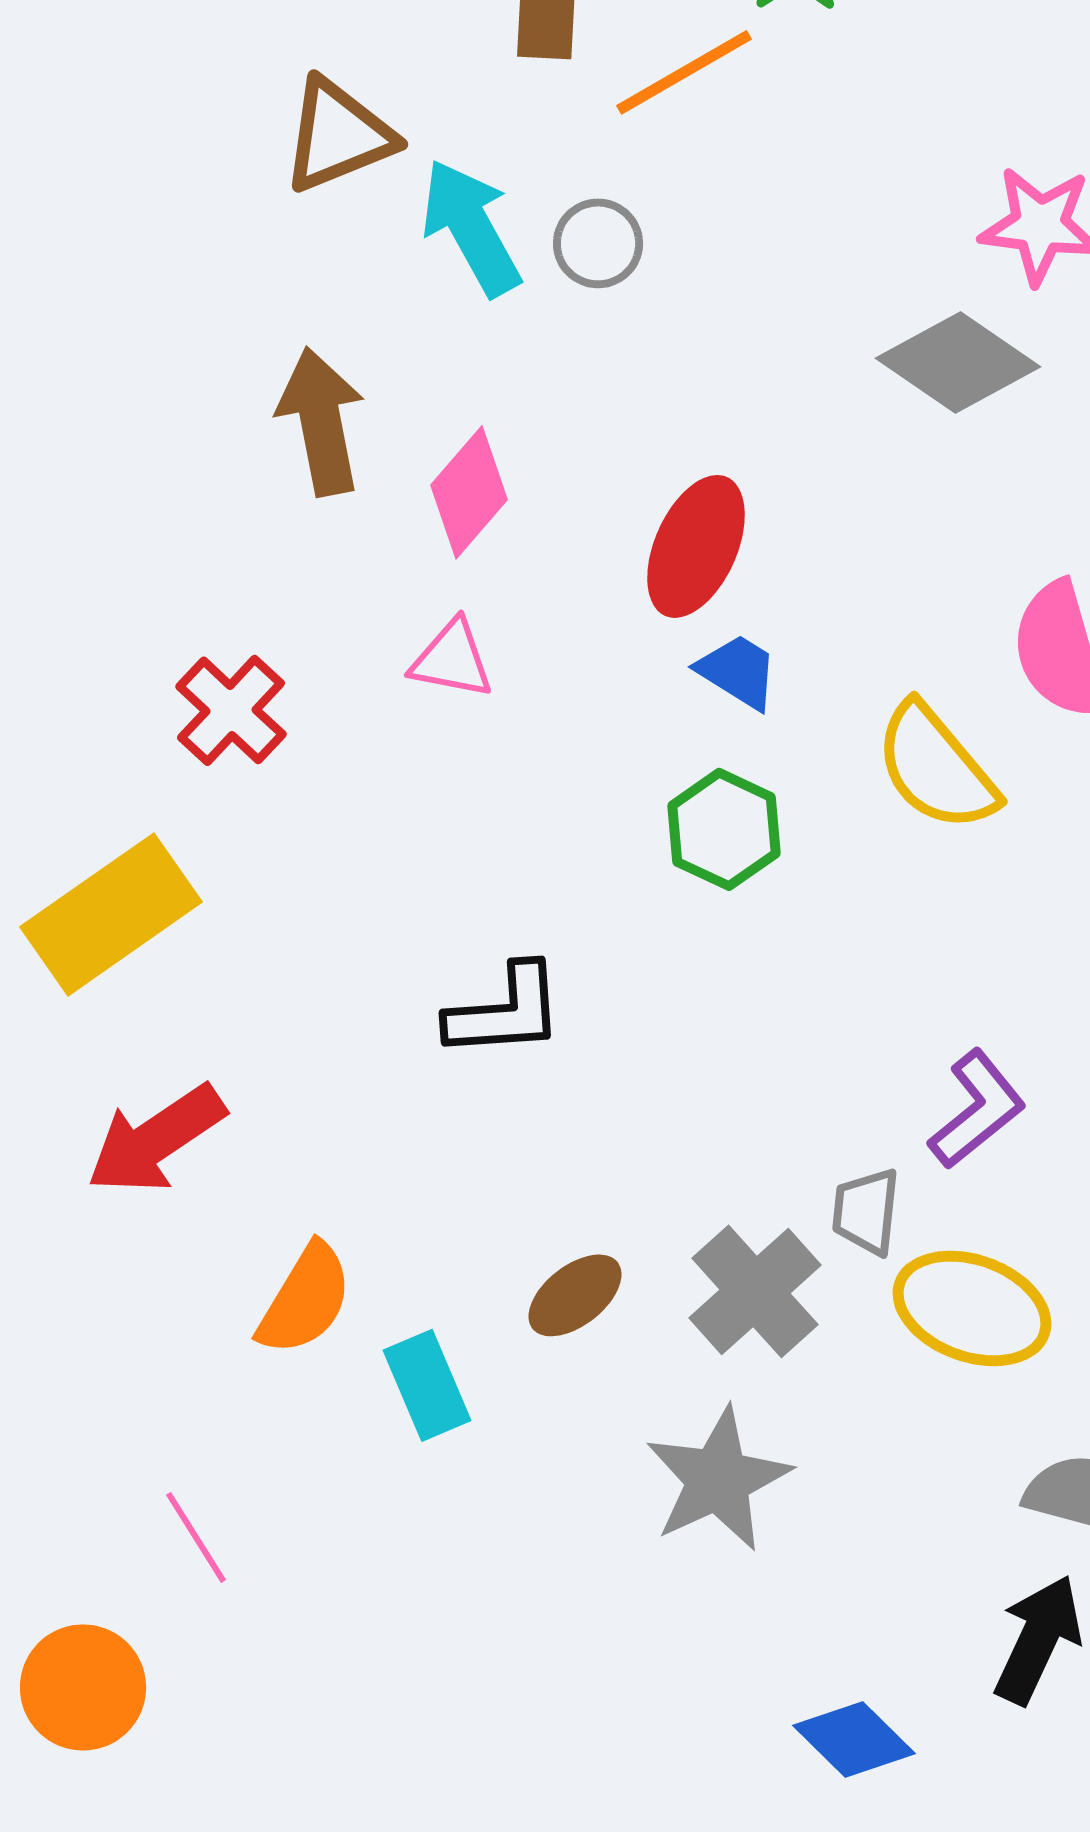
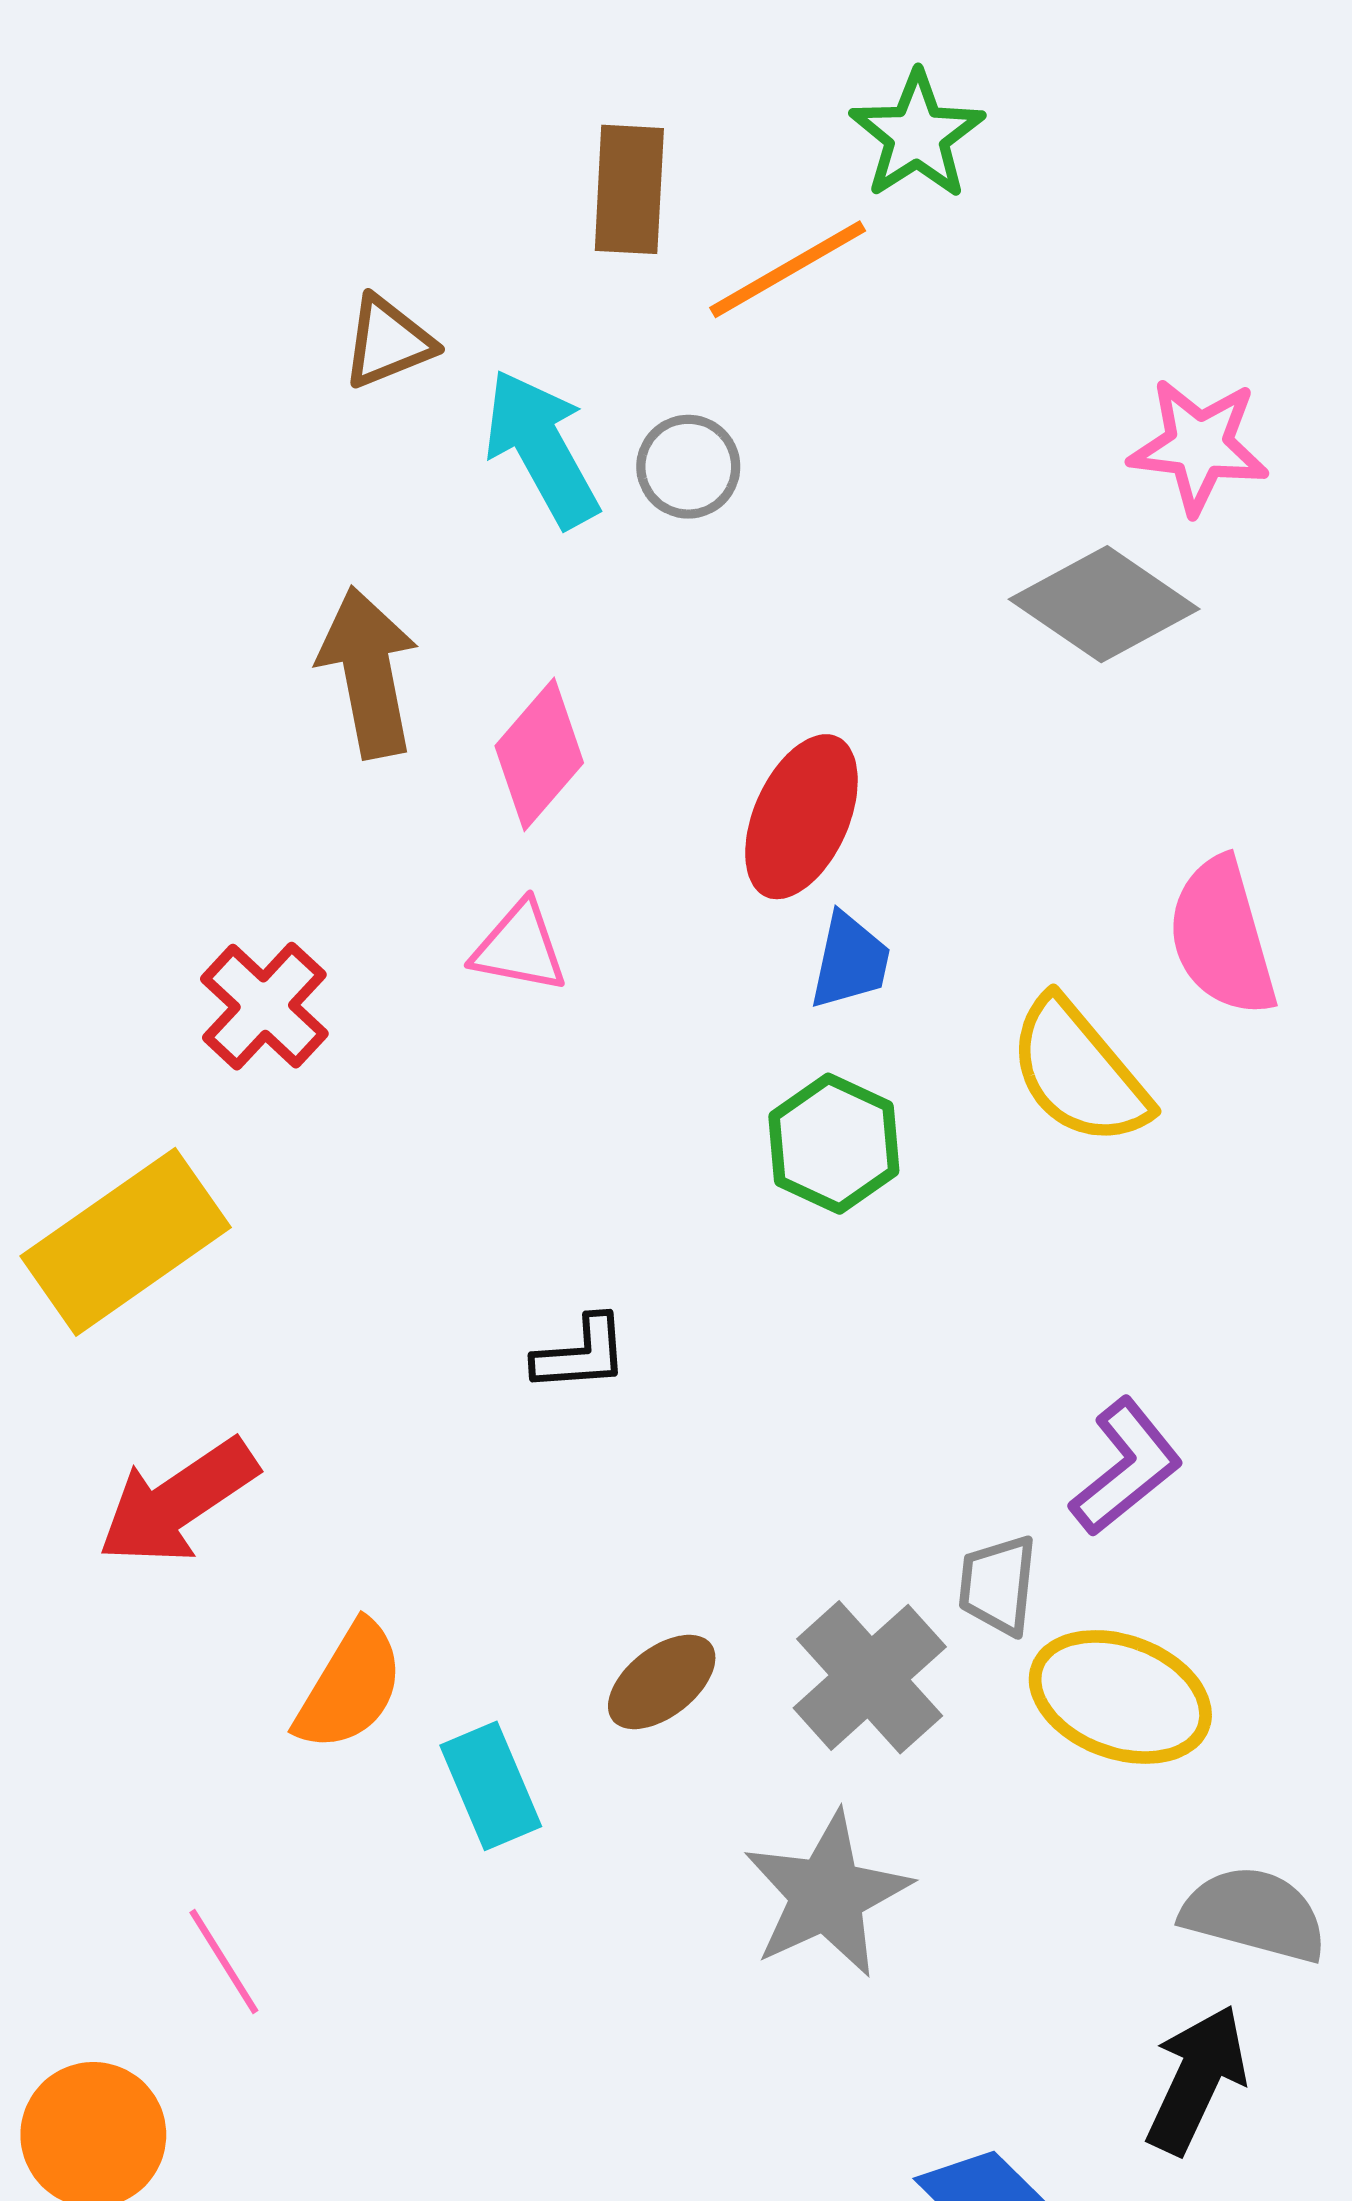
brown triangle: (338, 135) -> (388, 342), size x0.7
blue trapezoid: (738, 671) -> (850, 961), turned 70
black L-shape: (505, 1011) -> (581, 1354), size x0.7

